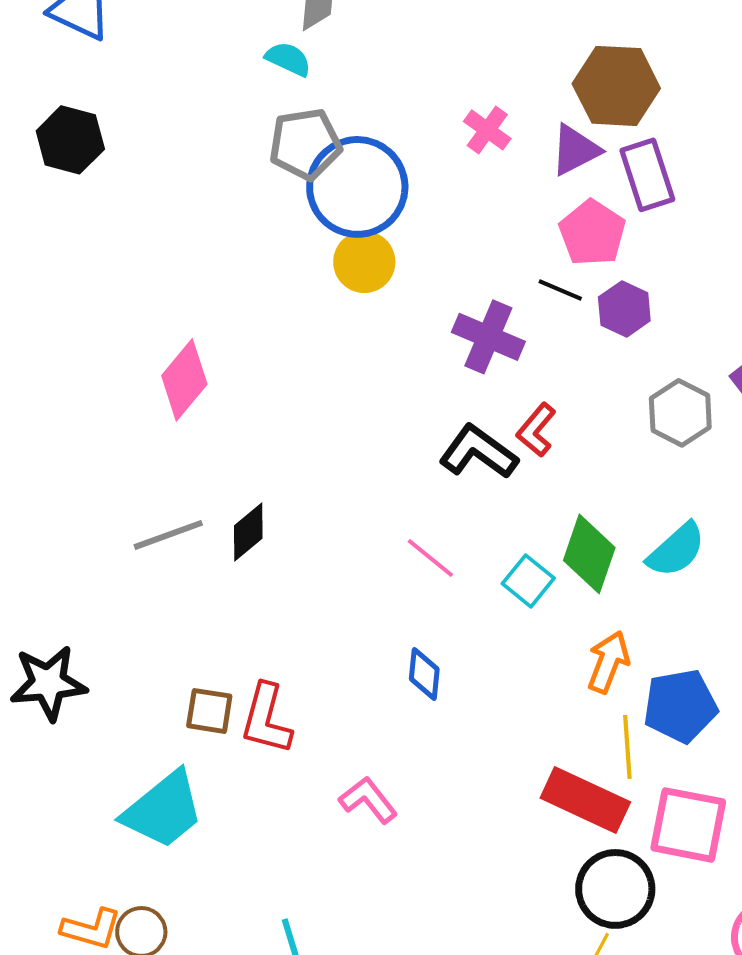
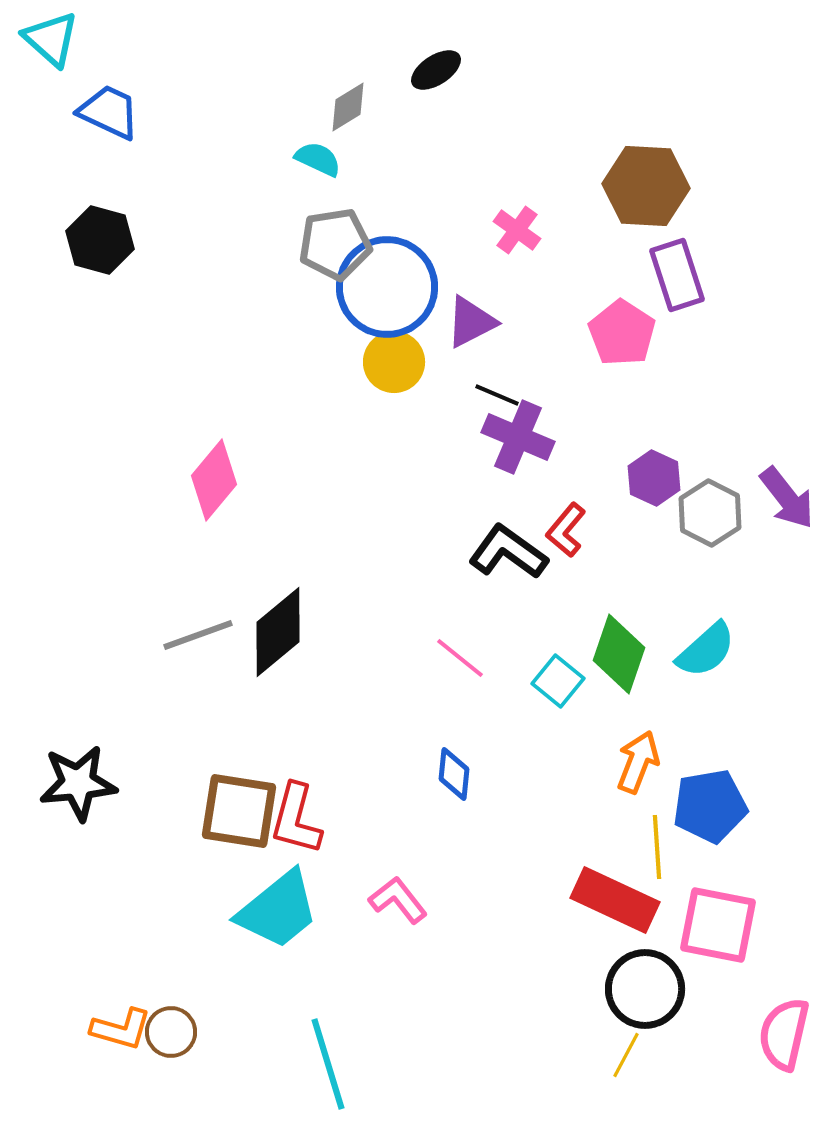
purple triangle: (575, 150) -> (471, 322), moved
black line: (560, 290) -> (497, 395), moved
purple hexagon: (624, 309) -> (654, 478), moved
black diamond: (248, 532) -> (278, 632), size x1.5
brown square: (209, 711) -> (239, 811), size x1.6
cyan trapezoid: (163, 810) -> (278, 910), moved

